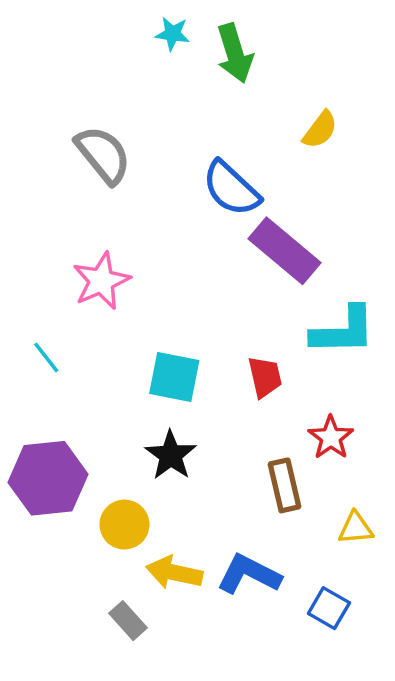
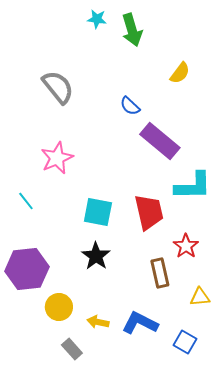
blue semicircle: (231, 188) -> (130, 106), size x0.6
red trapezoid: (265, 377) -> (149, 212), size x1.5
yellow circle: (124, 525) -> (59, 307), moved
yellow arrow: (174, 573) -> (98, 322), size x0.7

